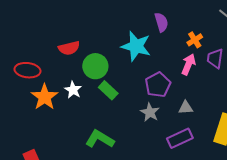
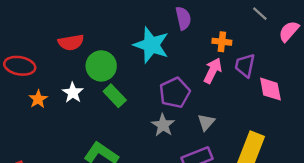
orange cross: (195, 40) -> (222, 42), turned 35
orange star: (45, 97) -> (38, 99), size x0.6
gray triangle: (186, 108) -> (206, 122), turned -49

